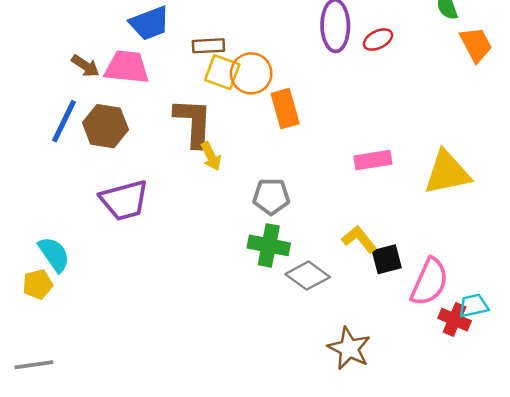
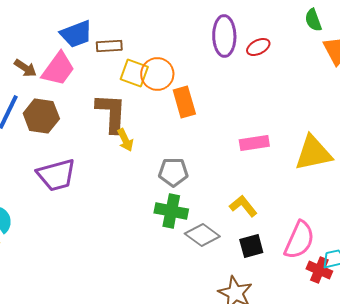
brown rectangle: (208, 46) -> (109, 46), moved
pink trapezoid: (127, 67) -> (58, 69), turned 120
black square: (387, 259) -> (251, 246), moved

